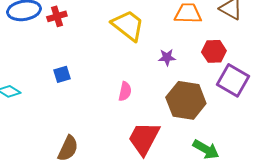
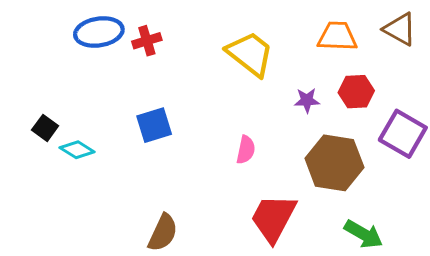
red hexagon: (214, 51) -> (356, 92), moved
blue square: (62, 74) -> (154, 125), size x1.4

